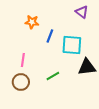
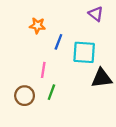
pink line: (23, 60) -> (43, 70), moved
green line: (53, 76) -> (51, 92), moved, turned -40

